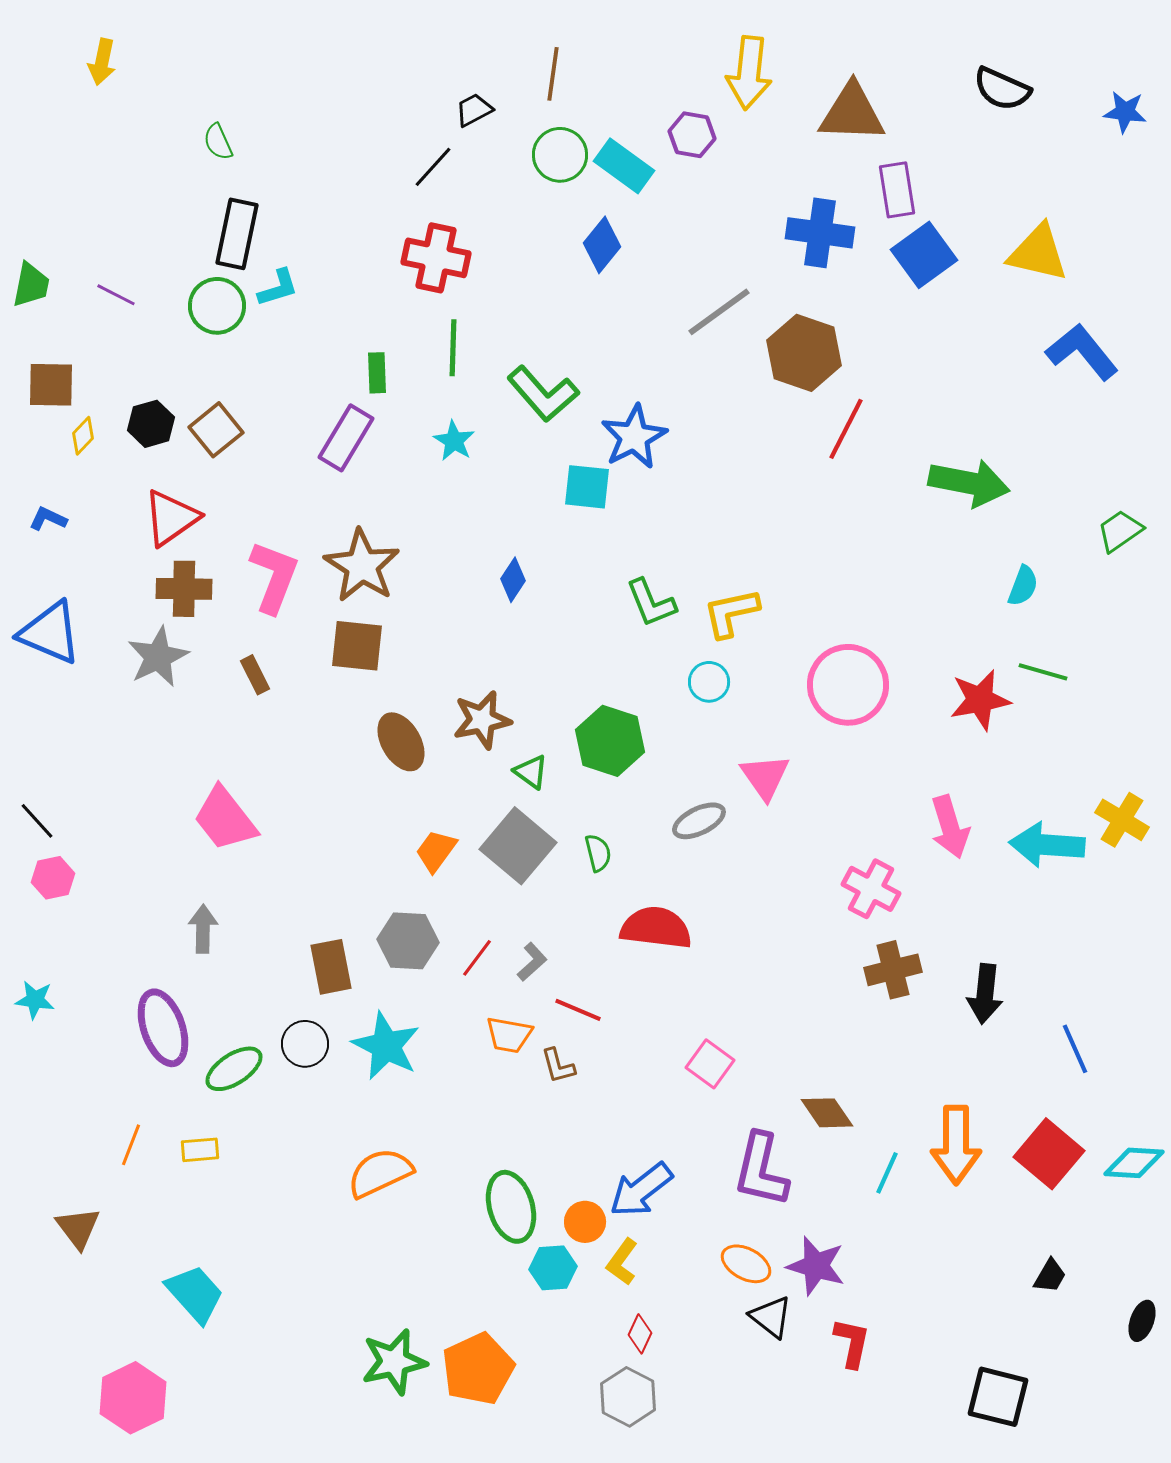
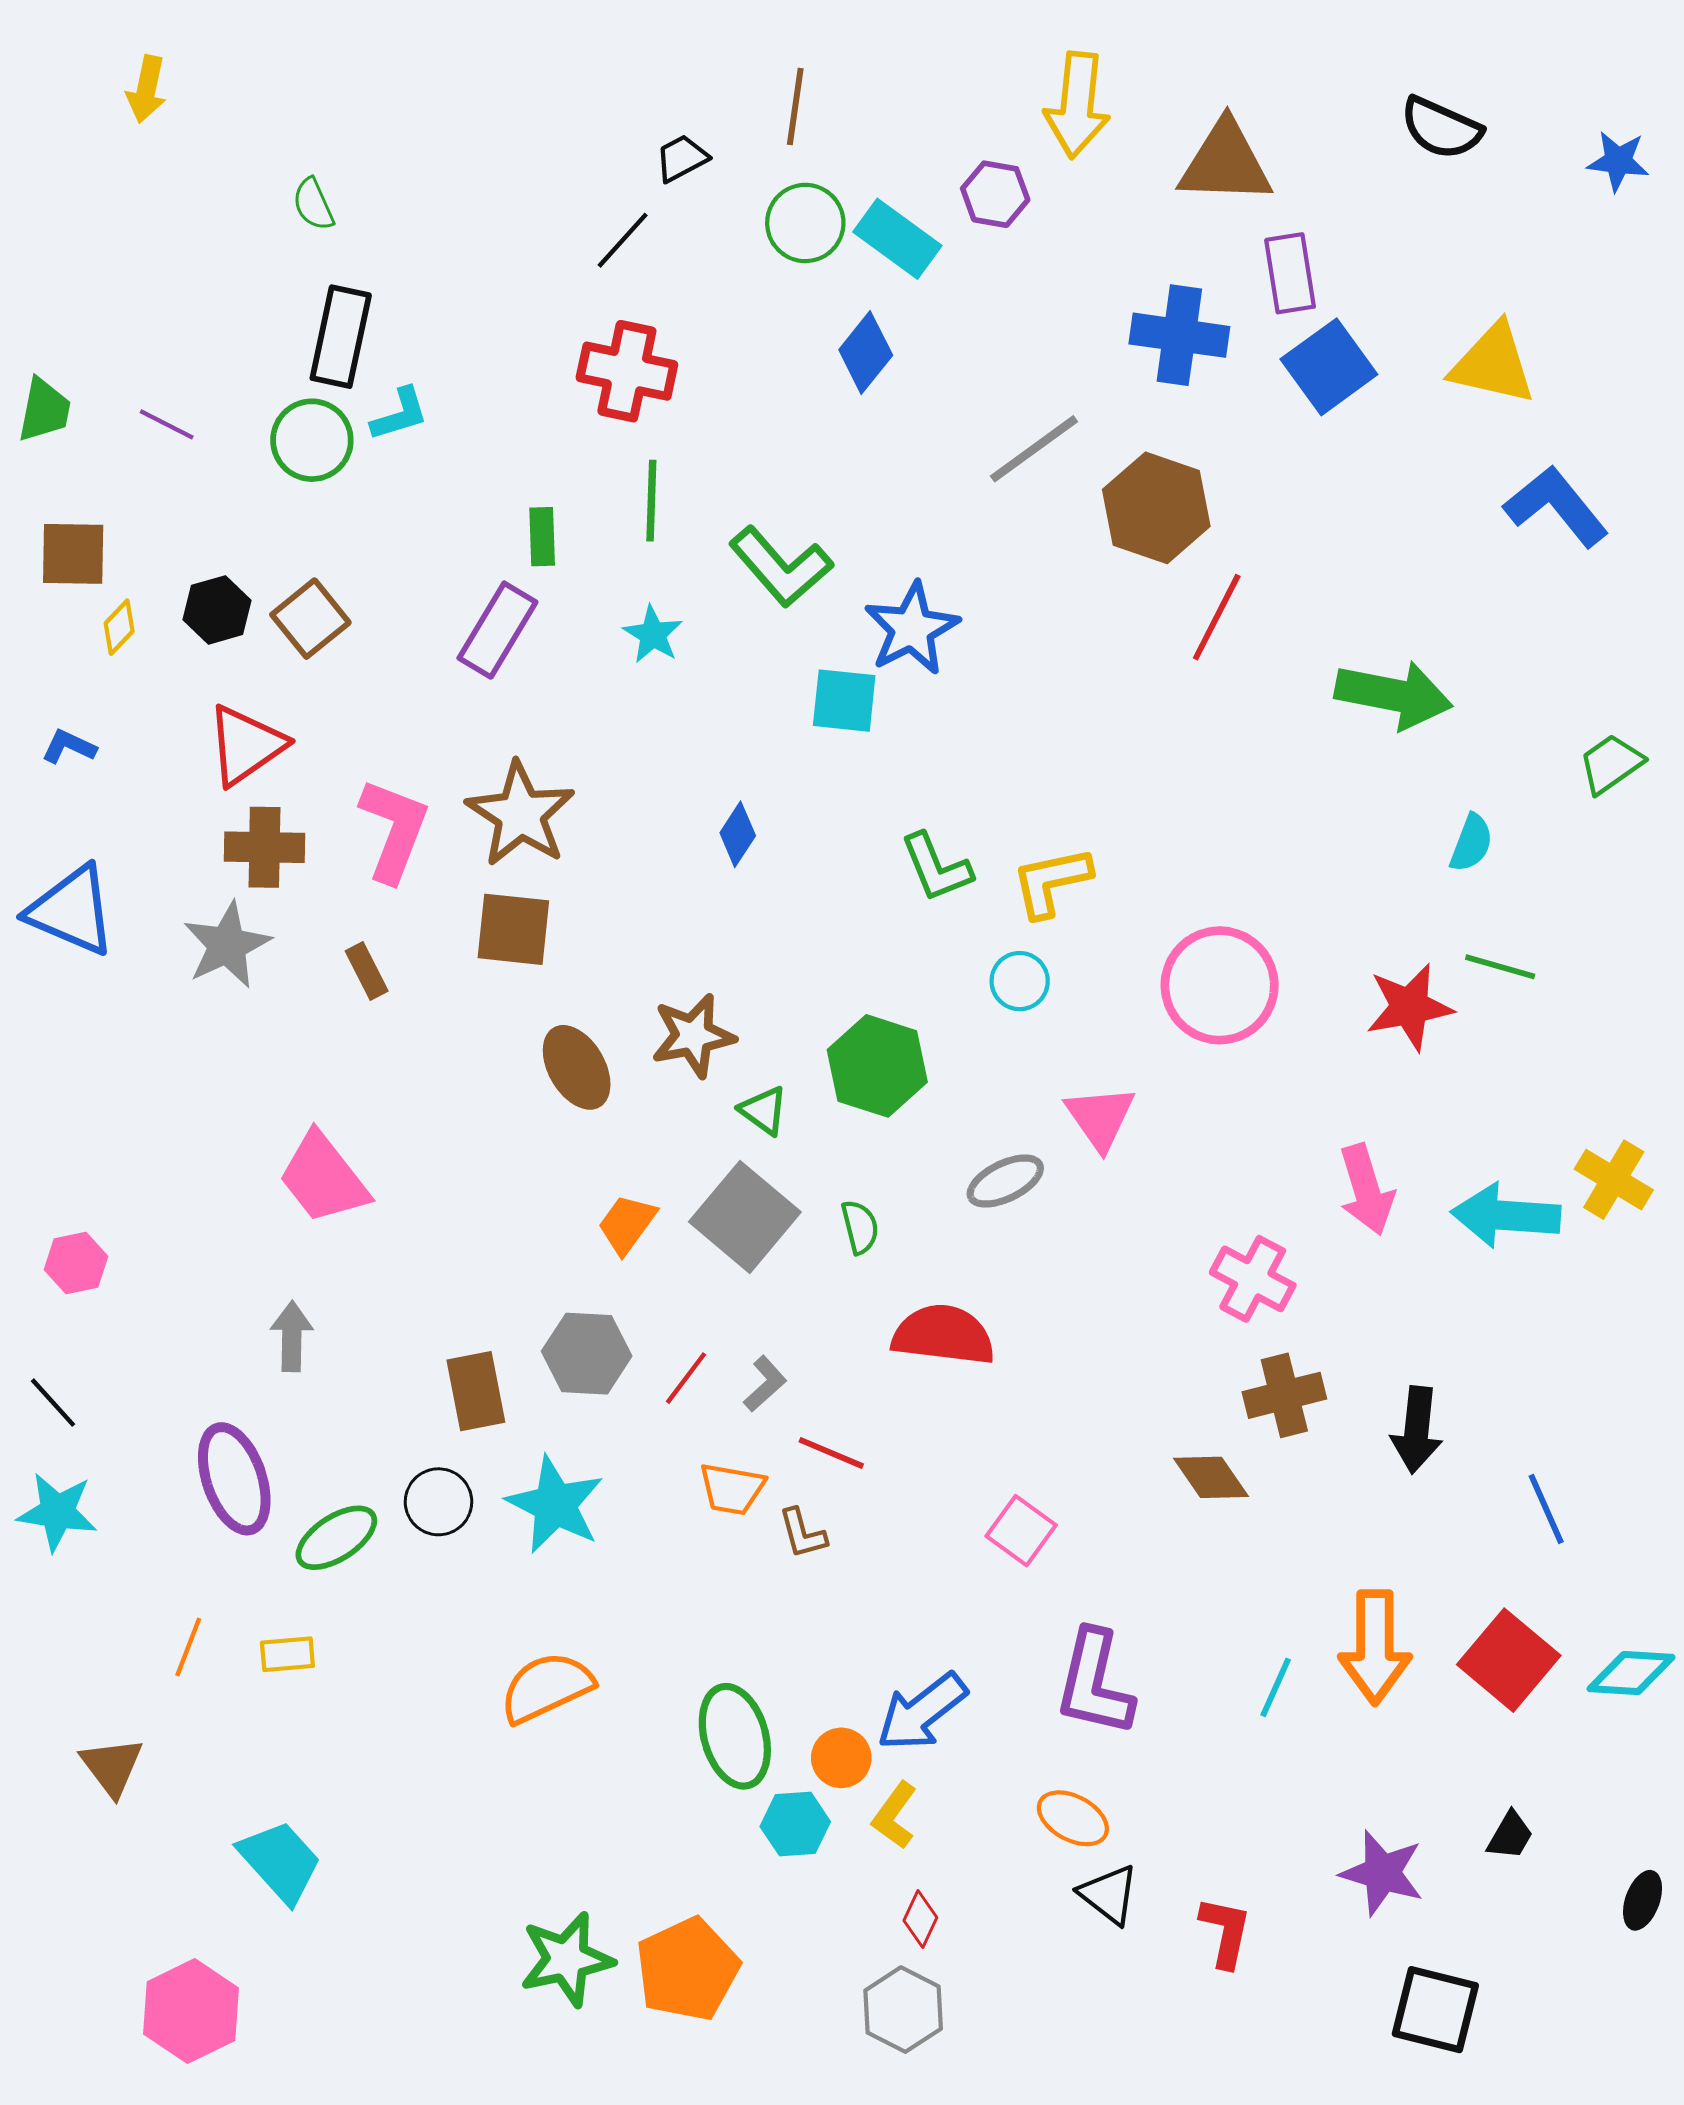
black line: (37, 821) -> (53, 1403), moved
cyan star: (35, 1000) -> (57, 1512), moved, size x1.4
brown diamond: (827, 1113) -> (1211, 1477), moved
purple star: (816, 1266) -> (1382, 1873), moved

